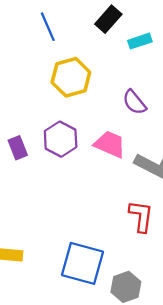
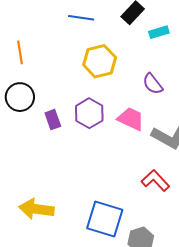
blue line: (48, 27) -> (81, 18), turned -60
red L-shape: (141, 216) -> (155, 181), turned -52

